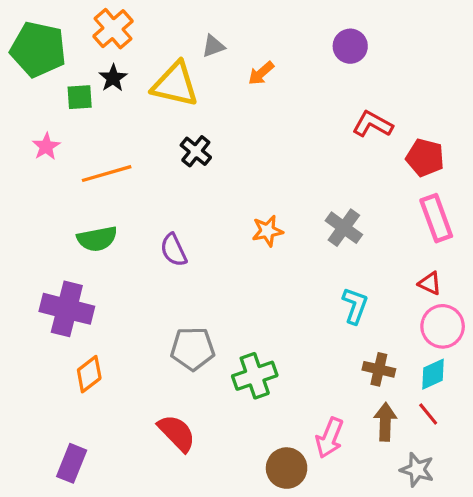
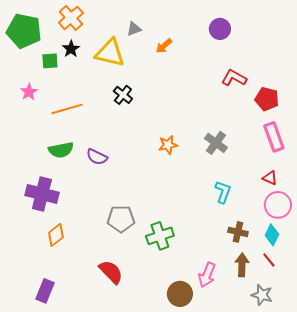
purple semicircle: (174, 250) -> (97, 157), moved, turned -40
cyan diamond: (433, 374) -> (272, 235), turned -40

